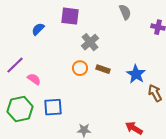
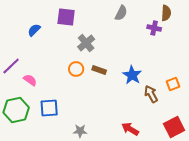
gray semicircle: (125, 12) -> (121, 13), turned 49

